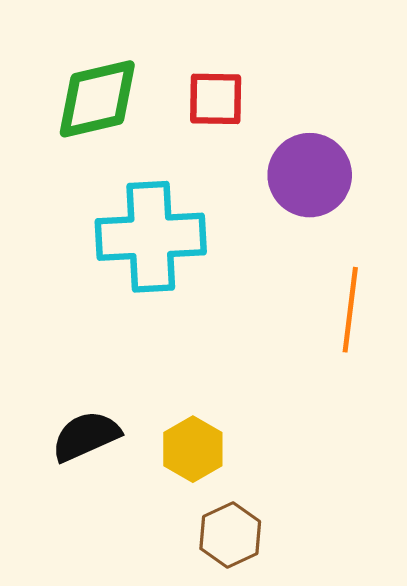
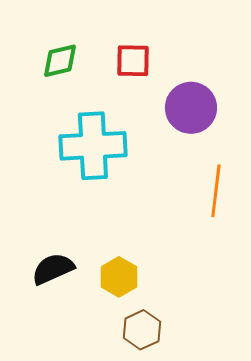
green diamond: (97, 99) -> (60, 61), size x0.7

